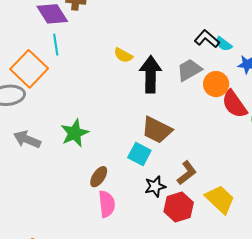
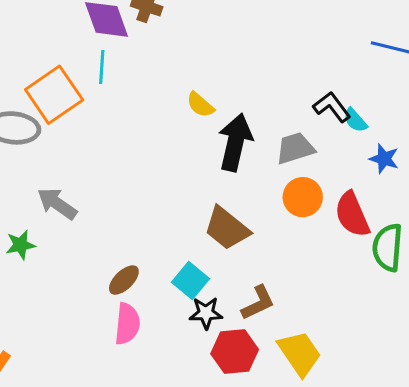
orange circle: (216, 84) -> (303, 197), moved
green star: (75, 133) -> (20, 245), moved, size x0.7
gray arrow: (27, 139) -> (57, 204), moved
cyan square: (139, 154) -> (191, 280), moved

